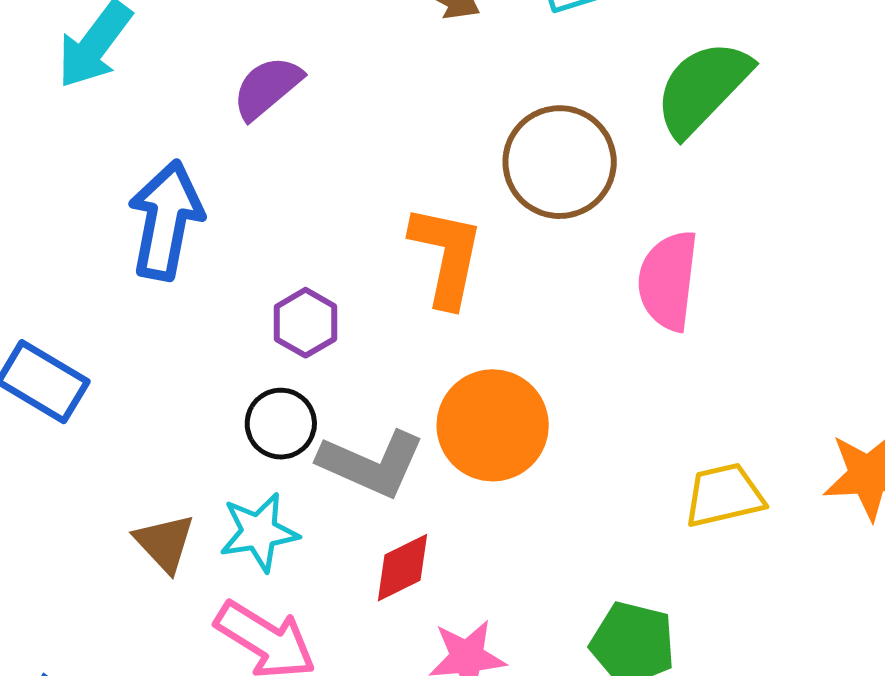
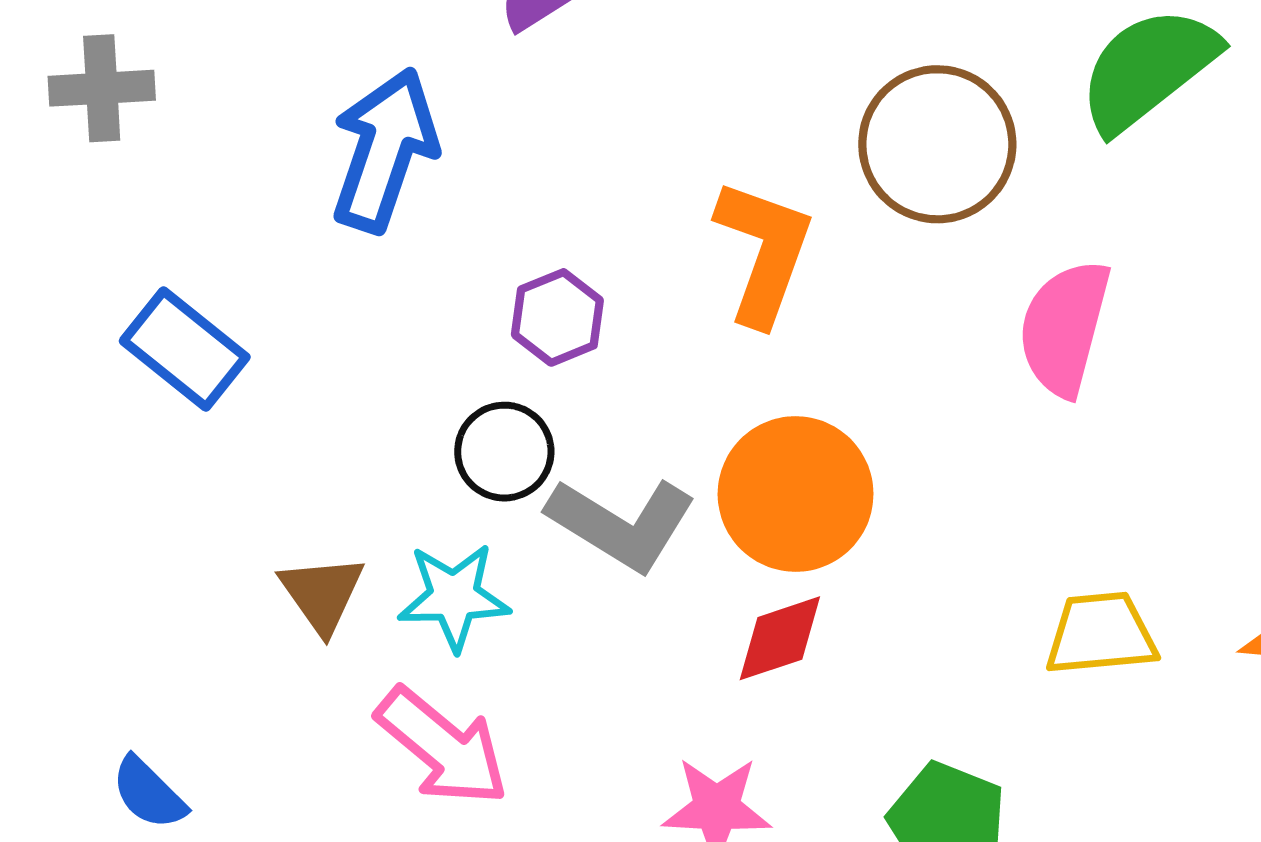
red diamond: (403, 568) -> (780, 638), moved

